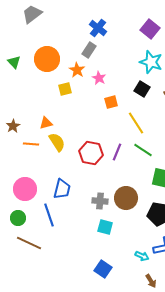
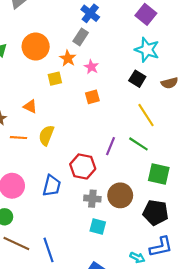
orange square: (111, 102) -> (92, 97), moved
orange triangle: (46, 123) -> (30, 106), moved, turned 40
yellow line: (136, 123) -> (146, 115), moved
yellow semicircle: (57, 142) -> (46, 135), turned -126
red hexagon: (91, 153) -> (83, 166), moved
blue line: (49, 215) -> (48, 250), moved

